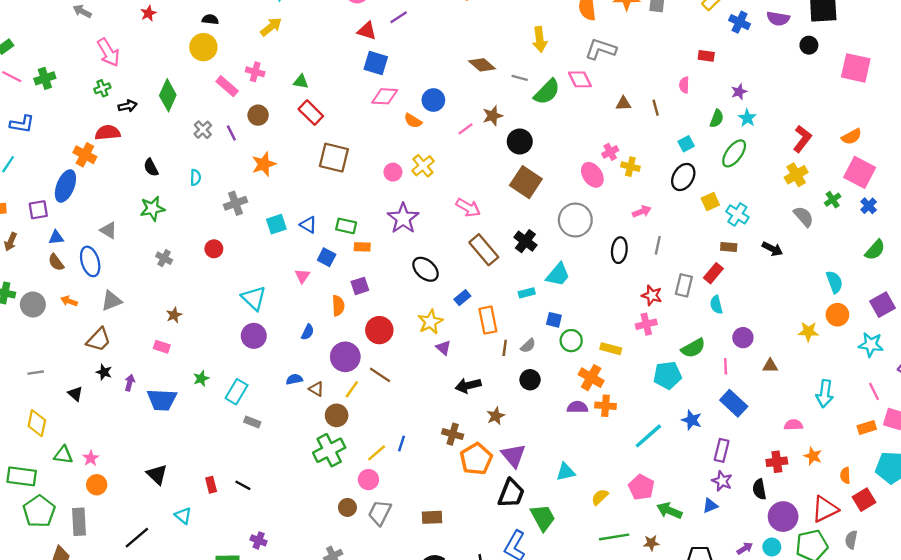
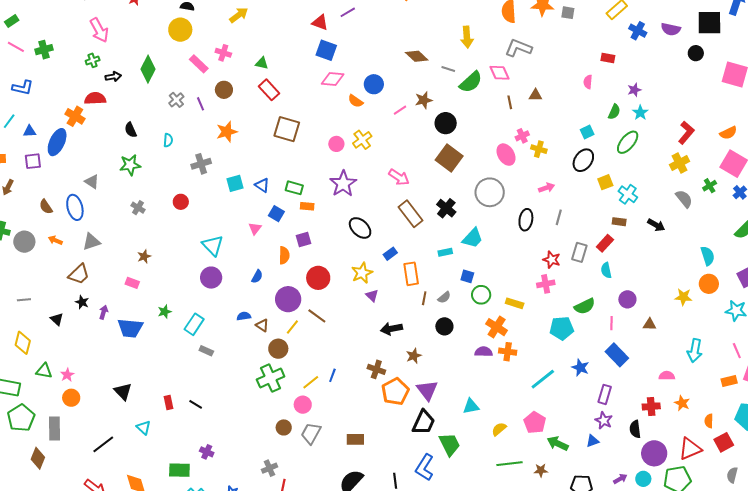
brown line: (656, 108) -> (510, 102), moved
blue triangle: (56, 238) -> (30, 131), moved
gray semicircle: (851, 540) -> (732, 475), moved

